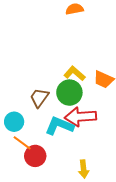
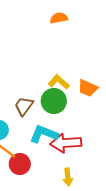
red arrow: (81, 117) -> (66, 143), moved

